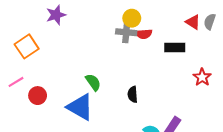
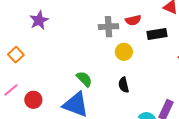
yellow circle: (132, 18) -> (124, 52), moved
red semicircle: (144, 34) -> (133, 20), moved
orange square: (27, 46) -> (16, 55), size x0.7

